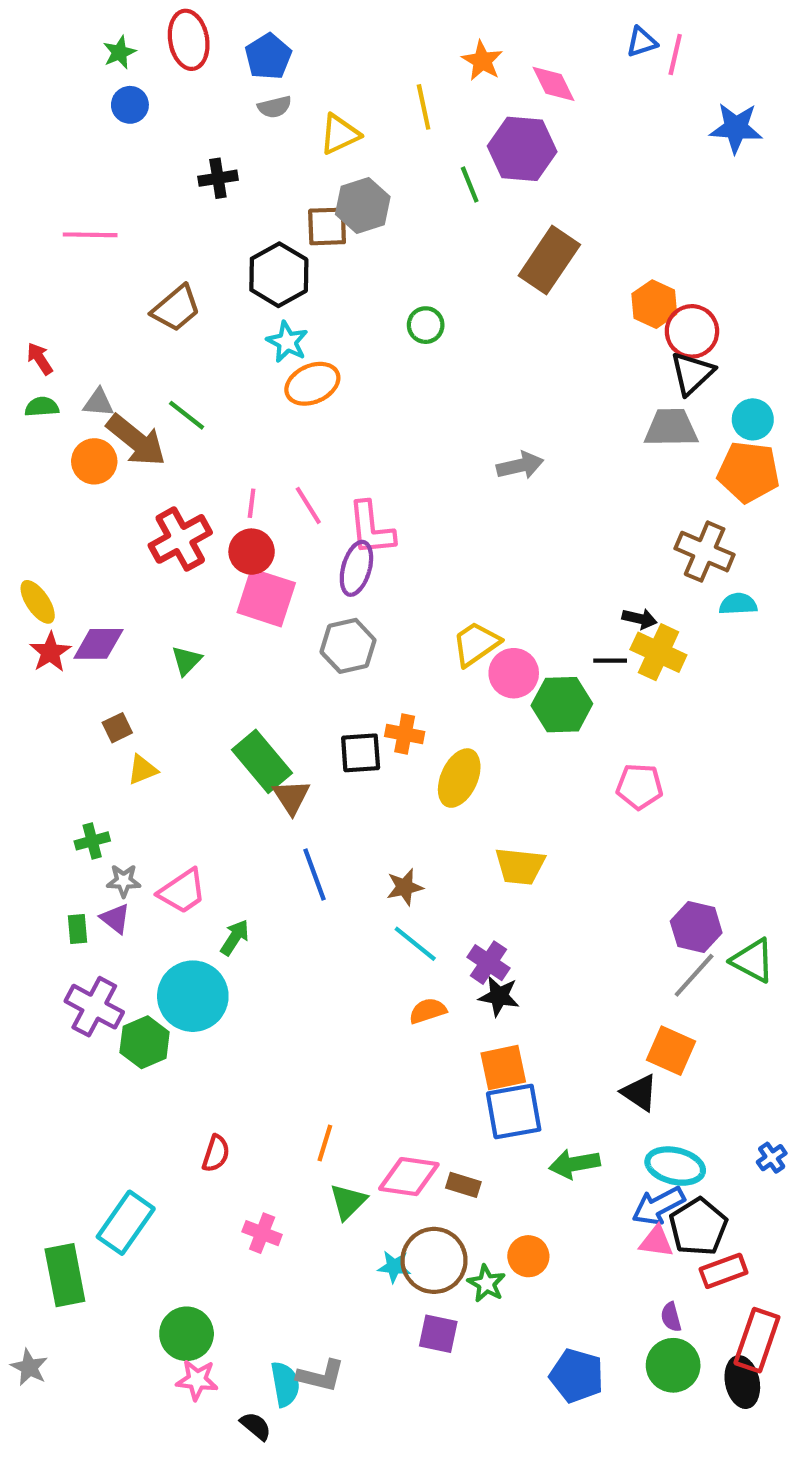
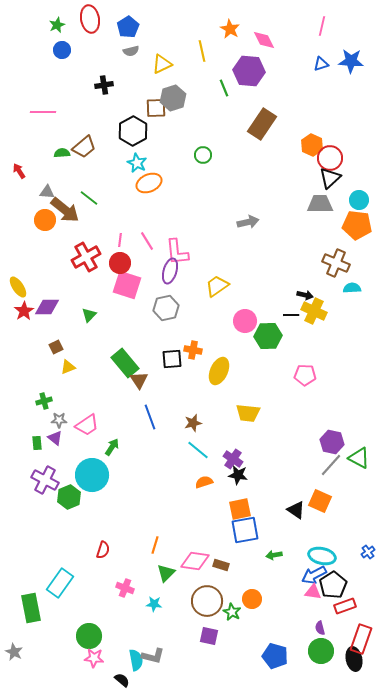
blue triangle: (642, 42) -> (321, 64), moved
green semicircle: (42, 407) -> (62, 153), moved
yellow trapezoid: (476, 644) -> (217, 286), moved
black triangle: (640, 1093) -> (296, 510), moved
green arrow: (575, 1164) -> (274, 555), size x0.7
cyan star: (394, 1267) -> (154, 604), moved

